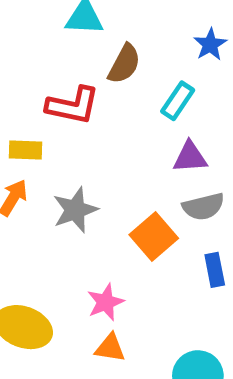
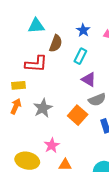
blue star: (210, 44) -> (83, 30), moved
purple triangle: (190, 157) -> (89, 79), turned 42
pink star: (106, 302) -> (52, 145), moved

